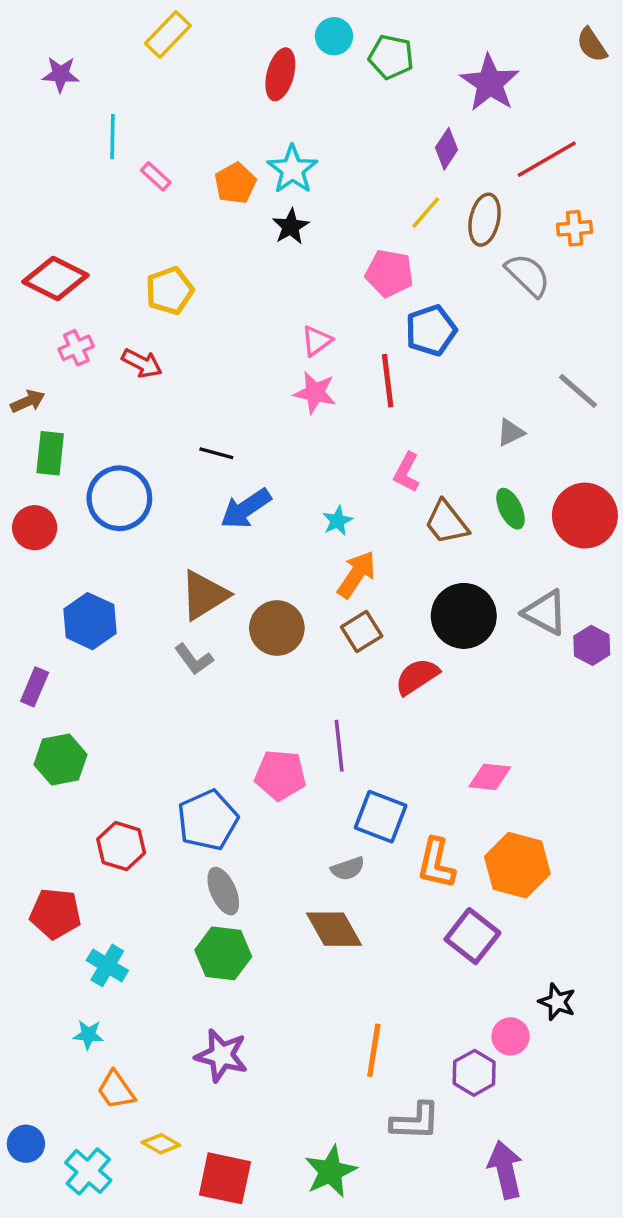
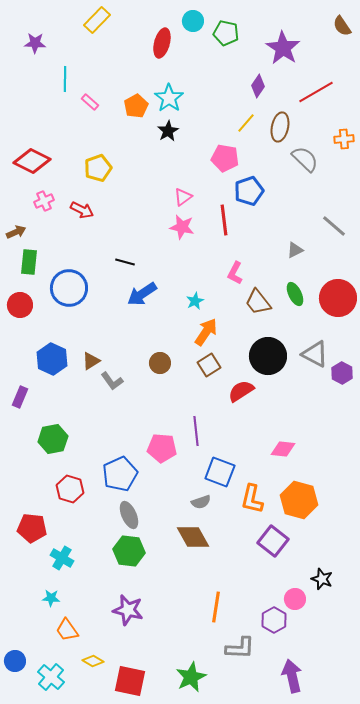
orange cross: (575, 228) -> (344, 139), moved
brown triangle: (204, 595) -> (91, 361), moved, size x0.6
brown circle: (277, 628) -> (160, 363), size x0.7
green hexagon: (61, 760) -> (53, 439), moved

